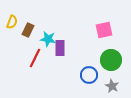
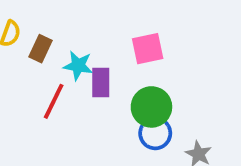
pink square: (104, 30) -> (148, 49), moved
green circle: (111, 60) -> (151, 107), moved

